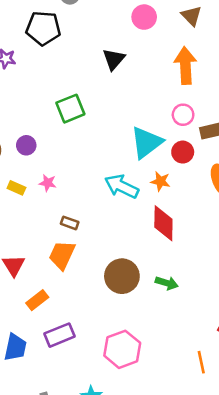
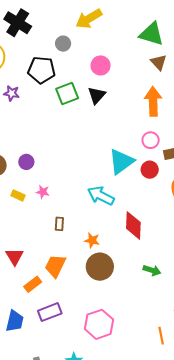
pink circle: (144, 17) -> (101, 65), moved
green square: (70, 109) -> (67, 93), moved
orange star: (160, 181) -> (92, 240), moved
brown rectangle: (70, 223) -> (59, 224), turned 72
orange trapezoid: (62, 255) -> (55, 266), moved
green arrow: (167, 283) -> (152, 270), moved

